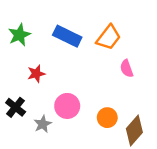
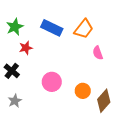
red star: (36, 74) -> (26, 48), moved
black cross: (16, 107) -> (12, 71), moved
gray star: (43, 124) -> (15, 101), moved

